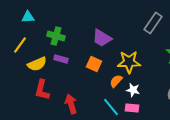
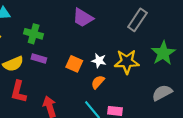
purple trapezoid: (102, 38) -> (83, 18), moved
yellow star: (129, 62) -> (127, 62), moved
white star: (133, 90) -> (99, 61), moved

